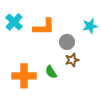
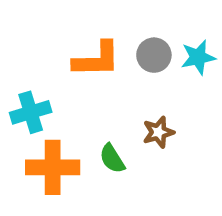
cyan cross: (14, 22) -> (31, 112), moved, turned 30
gray circle: (67, 42) -> (154, 55), moved

